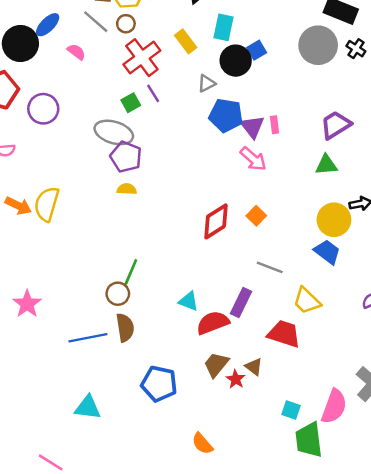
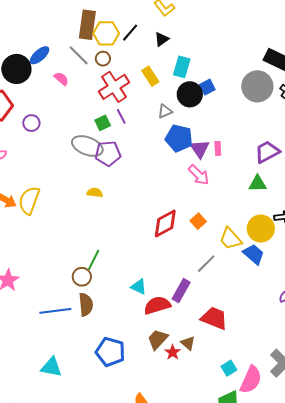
purple circle: (43, 109) -> (31, 123), size x0.7
purple pentagon: (126, 157) -> (108, 154), moved, turned -30
gray line: (270, 267) -> (206, 264), turned -70
yellow trapezoid: (307, 301) -> (230, 239), moved
cyan square: (291, 410) -> (229, 368), moved, turned 35

